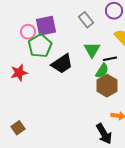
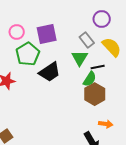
gray rectangle: (86, 20) -> (87, 40), moved
purple square: (46, 26) -> (47, 34), moved
pink circle: (28, 32) -> (17, 32), moved

